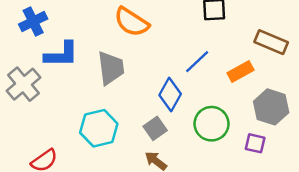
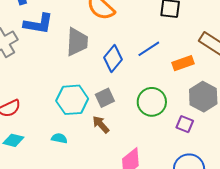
blue diamond: (170, 94) -> (113, 58), moved
cyan hexagon: (99, 128) -> (72, 100), moved

